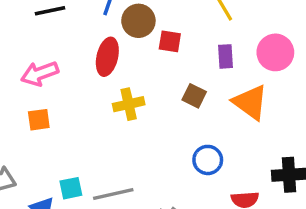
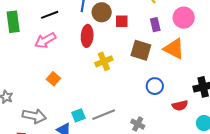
pink arrow: (40, 73) -> (45, 40), moved
brown square: (194, 96) -> (141, 50), size x1.5
orange square: (39, 120) -> (53, 79), turned -32

